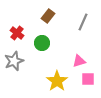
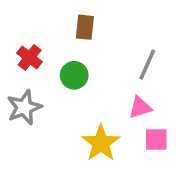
brown rectangle: (48, 16) -> (85, 27), turned -32
gray line: (83, 22) -> (147, 65), moved

